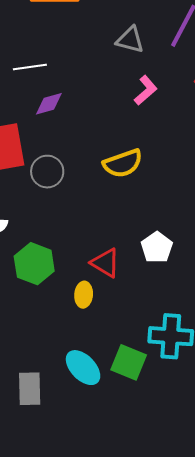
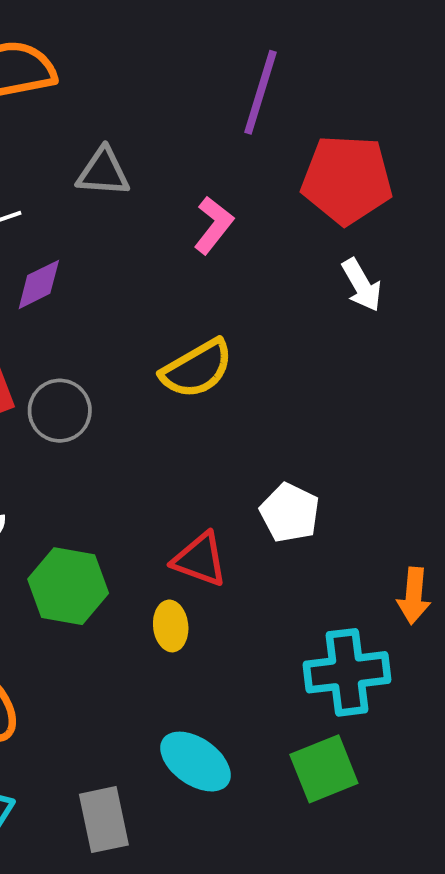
gray triangle: (130, 40) -> (103, 172), moved
green square: (129, 362) -> (324, 769), moved, turned -33

